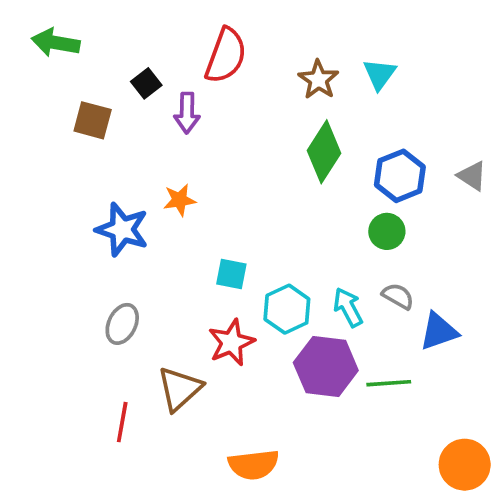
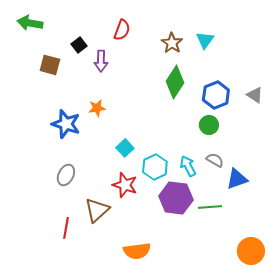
red semicircle: (226, 56) -> (122, 30), size x0.7
cyan square: (231, 274) -> (125, 148), turned 36
red star: (231, 342) -> (125, 185), turned -30

